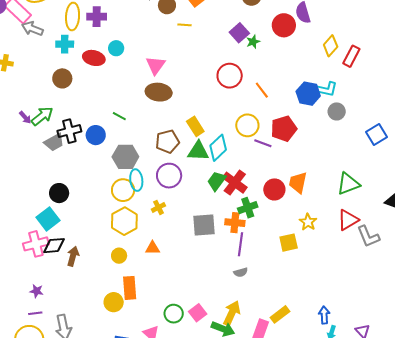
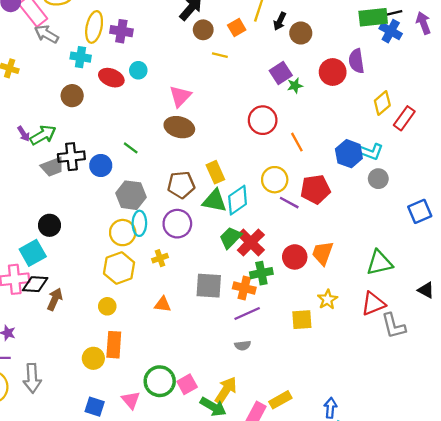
purple line: (241, 244) -> (247, 314), turned 50
orange triangle: (153, 248) -> (163, 304), moved
green circle: (174, 314) -> (160, 381), size x1.4

